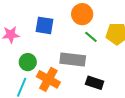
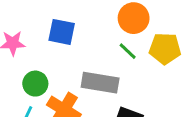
orange circle: (82, 14) -> (134, 18), moved

